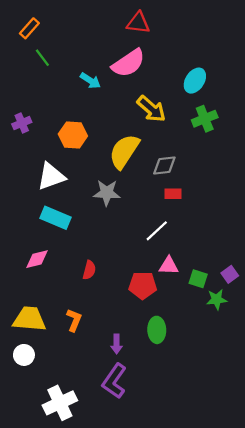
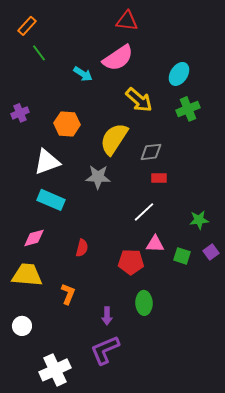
green star: (217, 299) -> (199, 220), moved
yellow trapezoid: (29, 319) -> (27, 275), moved
purple L-shape: (114, 381) -> (105, 350), turned 32

